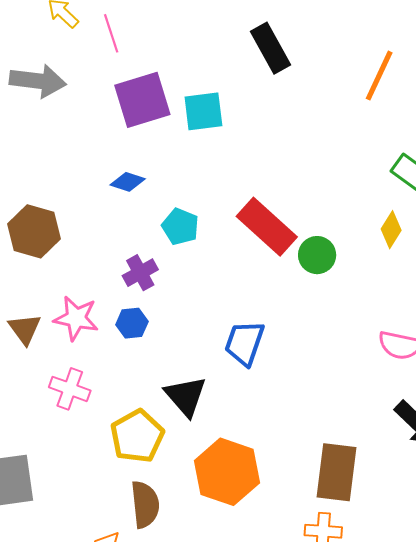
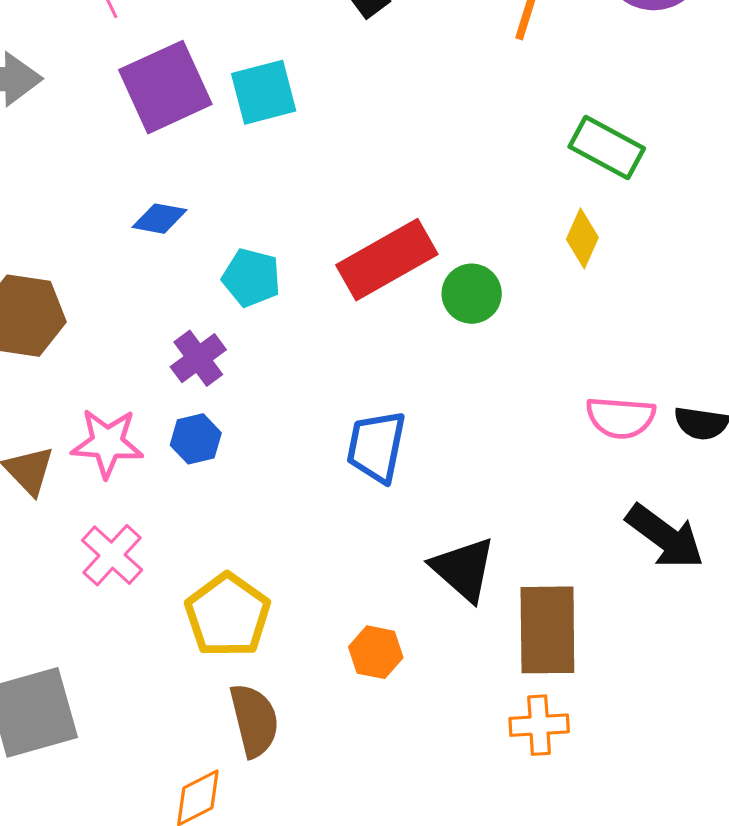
red rectangle: (267, 227) -> (387, 260), turned -64
pink cross: (70, 389) -> (112, 555), turned 30
black triangle: (186, 396) -> (464, 569), moved
orange hexagon: (227, 472) -> (376, 652), size x0.5

